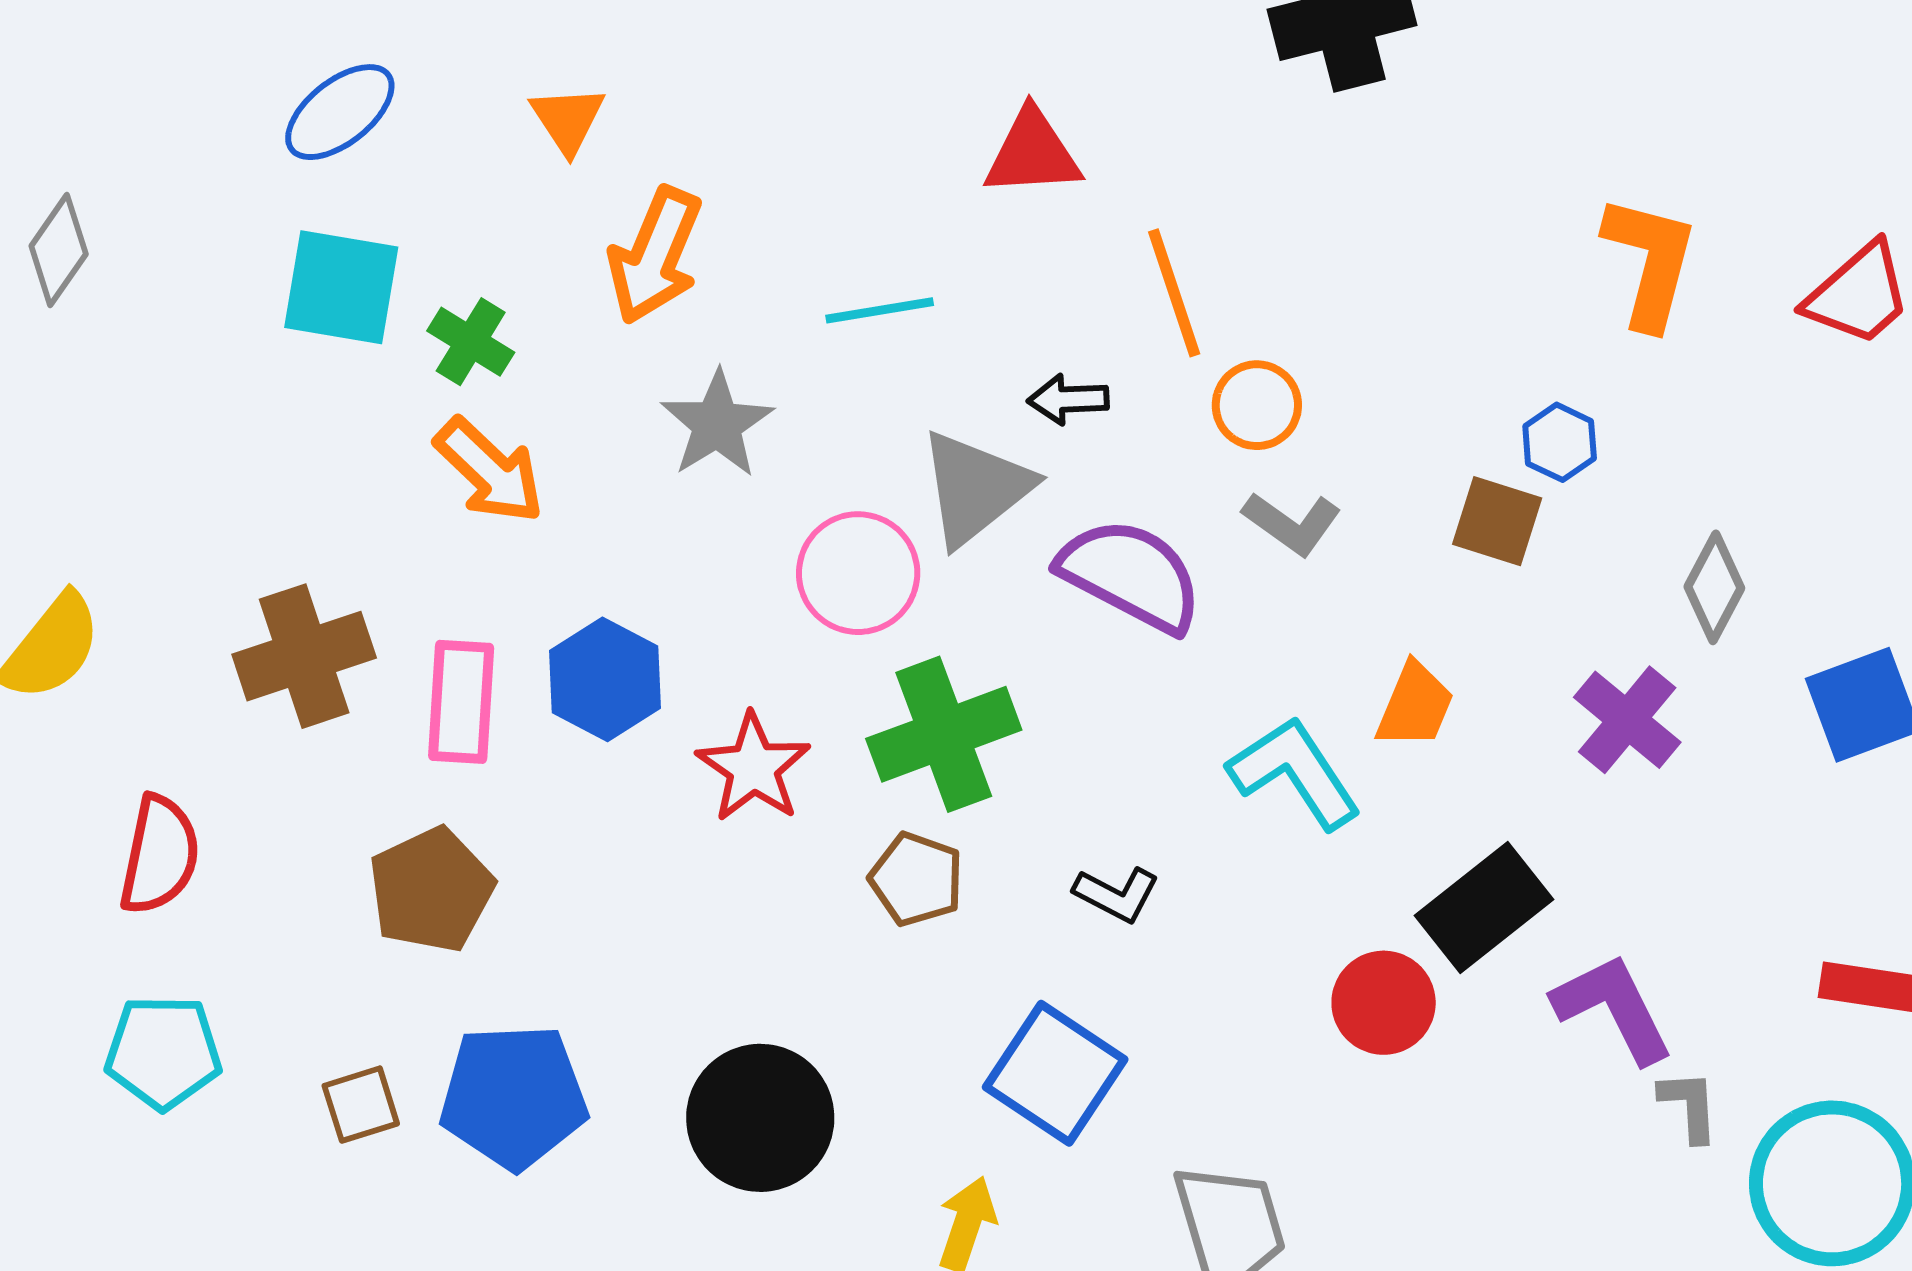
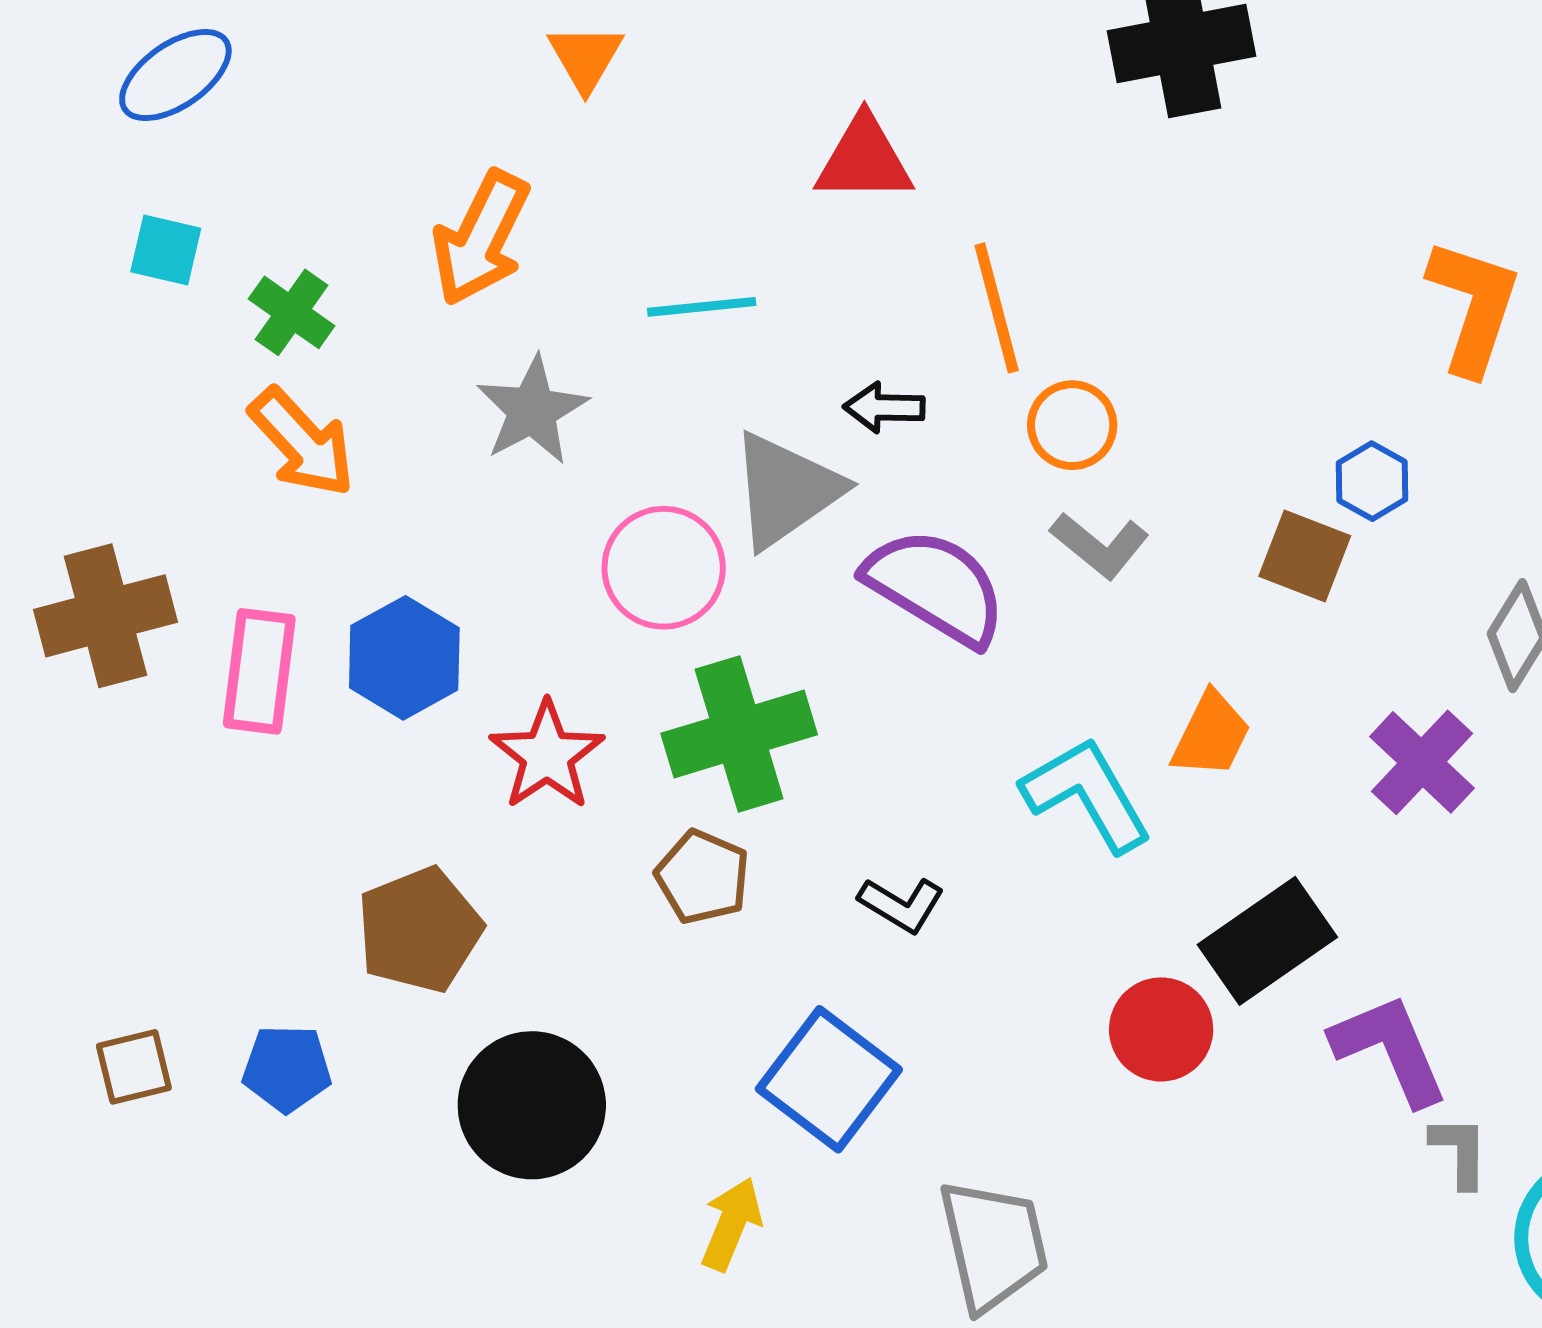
orange triangle: (568, 120) -> (585, 57), moved
cyan square: (341, 287) -> (166, 250), size x0.6
brown pentagon: (431, 890) -> (419, 930), moved
blue pentagon: (514, 1096) -> (287, 1068), size x0.6

